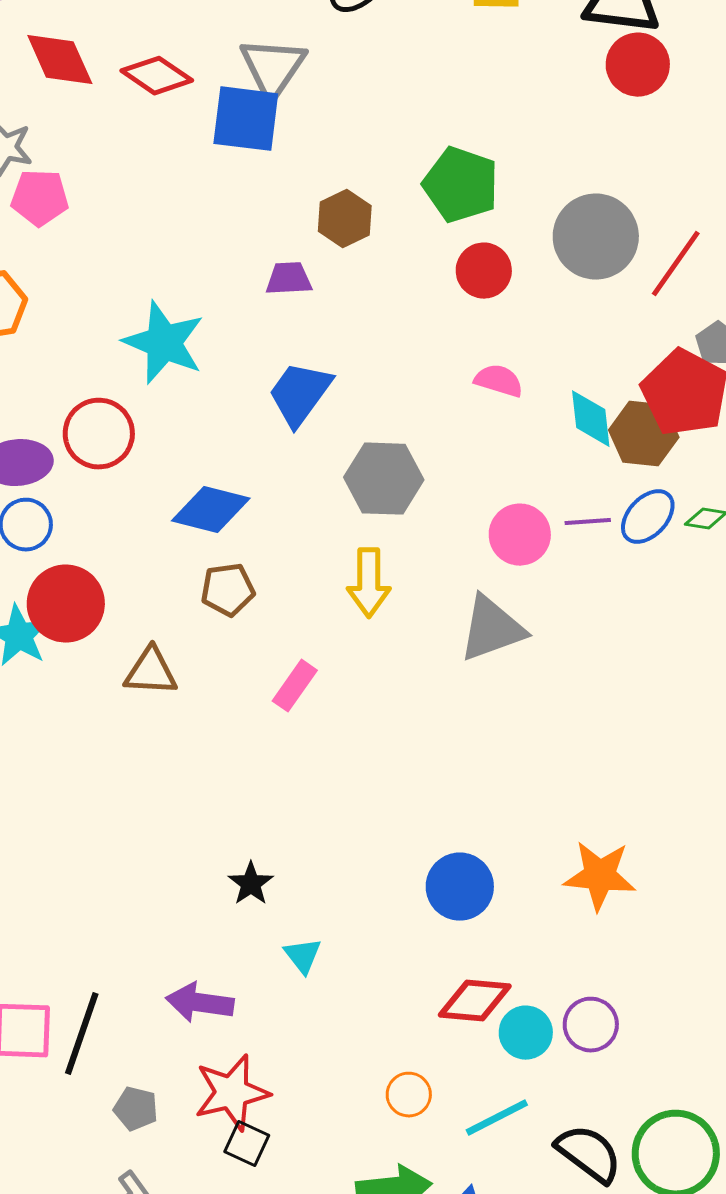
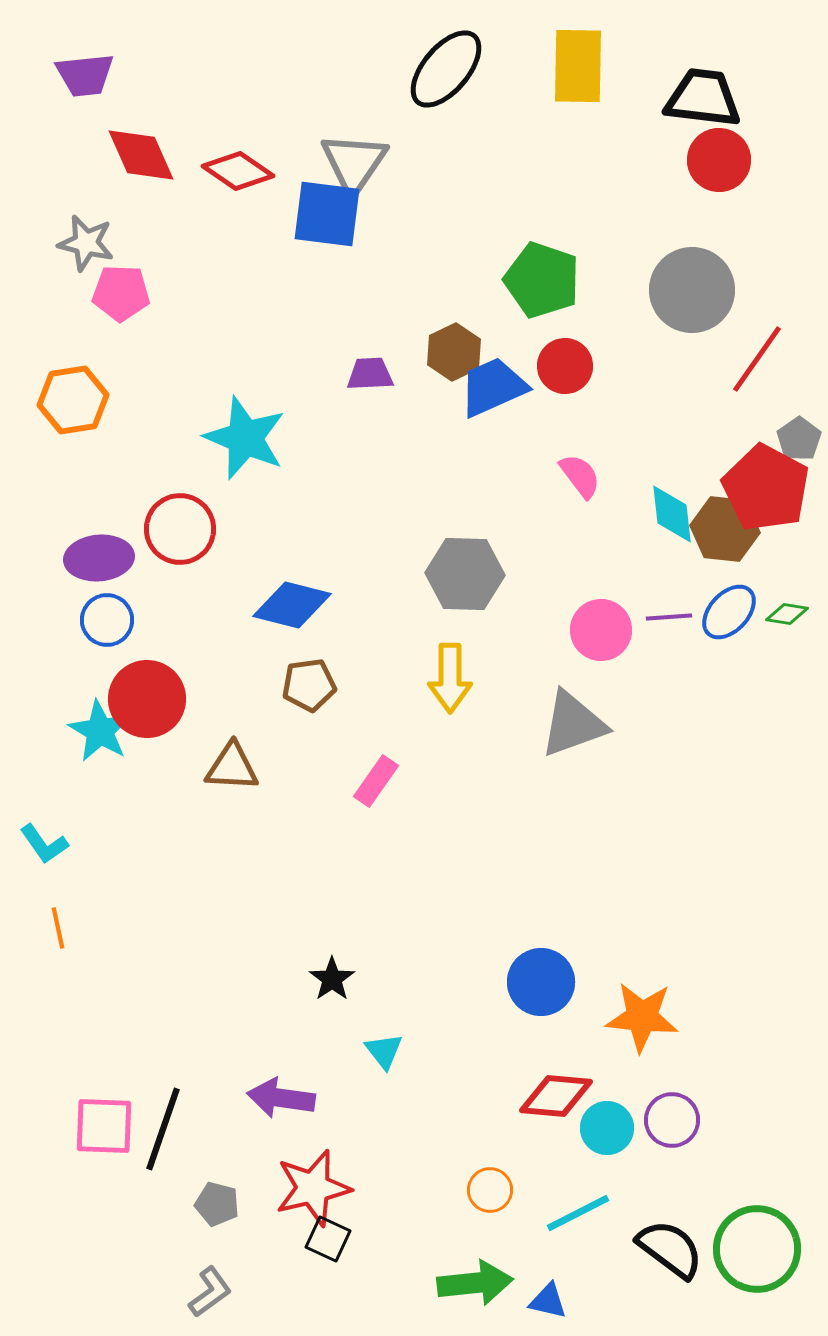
brown hexagon: (345, 219) -> (454, 352), moved
gray circle: (596, 237) -> (692, 290), moved
pink semicircle: (499, 381) -> (580, 476), turned 36
blue trapezoid: (300, 394) -> (493, 387), moved, turned 30
orange star: (600, 876) -> (642, 1017), moved

